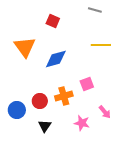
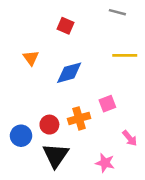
orange triangle: (25, 47) -> (31, 58), size x0.6
pink star: (82, 123) -> (105, 163), moved
black triangle: (45, 126) -> (56, 155), size x1.6

